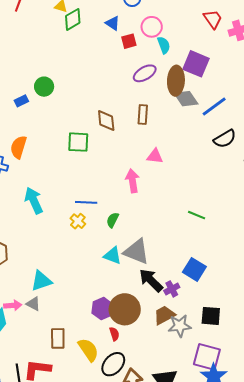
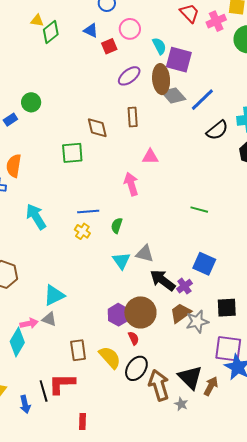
cyan semicircle: (164, 45) -> (159, 46), moved
gray triangle: (137, 251) -> (145, 254), size x0.7
cyan triangle: (113, 256) -> (121, 261), turned 42

